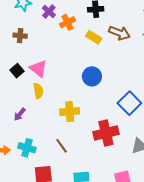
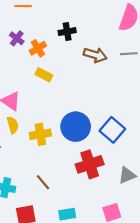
yellow rectangle: (94, 37) -> (44, 75), moved
blue circle: (92, 76) -> (76, 127), moved, size x1.4
yellow cross: (70, 112) -> (40, 134), moved

